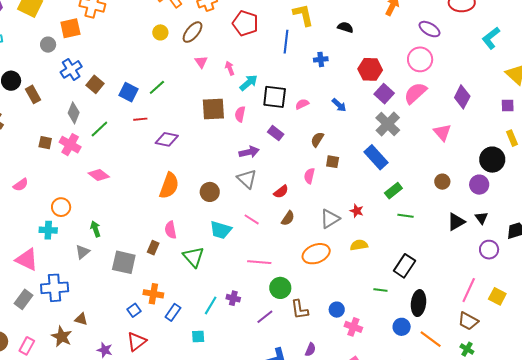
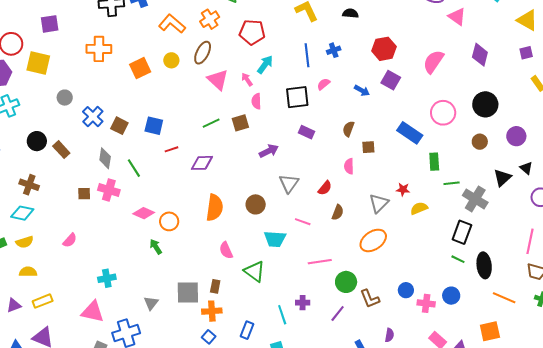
orange square: (70, 28) -> (140, 68), moved
blue line: (286, 42) -> (307, 55), moved
pink circle: (420, 59) -> (443, 113), moved
pink triangle: (201, 62) -> (218, 80), size x1.6
cyan arrow: (249, 83) -> (265, 65), moved
green line: (157, 87) -> (211, 123), moved, turned 30
purple square: (384, 94) -> (391, 80), moved
pink semicircle: (302, 104) -> (324, 84), moved
brown square: (213, 109) -> (240, 123), size x0.7
pink semicircle: (240, 114) -> (256, 101), moved
gray cross: (388, 124) -> (475, 199), moved
green line: (99, 129) -> (134, 168), turned -66
pink triangle: (442, 132) -> (457, 17), moved
purple arrow: (249, 152) -> (269, 151), moved
black circle: (492, 160) -> (485, 104), moved
gray triangle: (247, 179) -> (289, 183), turned 35
green rectangle: (393, 191) -> (434, 162), turned -42
orange circle: (61, 207) -> (169, 221), moved
green arrow: (95, 229) -> (156, 247), moved
yellow semicircle: (359, 245) -> (419, 208), moved
brown rectangle: (153, 248) -> (215, 286), moved
gray triangle: (83, 252) -> (151, 303), moved
green line: (380, 290) -> (458, 259), moved, turned 32
orange cross: (153, 294) -> (212, 311), moved
cyan line: (211, 305) -> (282, 315), turned -36
blue circle: (402, 327) -> (451, 296), moved

